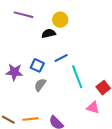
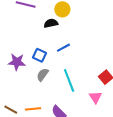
cyan line: (77, 77) -> (69, 80), moved
pink triangle: (93, 108) -> (96, 97), turned 40

